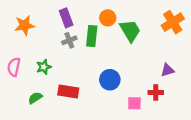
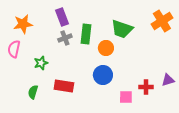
orange circle: (108, 18) -> (106, 48), moved
green trapezoid: (130, 31) -> (122, 29), turned 140
pink semicircle: (14, 67) -> (14, 49), moved
purple triangle: (167, 70) -> (168, 80), moved
green semicircle: (35, 98) -> (33, 92), turned -40

